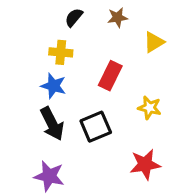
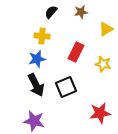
blue star: (53, 86) -> (37, 59), turned -30
yellow star: (150, 108) -> (103, 64), moved

